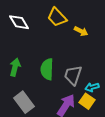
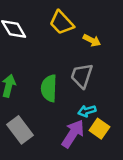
gray trapezoid: (73, 75) -> (82, 76), moved
cyan arrow: (92, 87) -> (87, 111), moved

